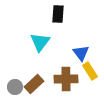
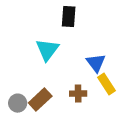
brown cross: (66, 79) -> (78, 94), size x0.6

